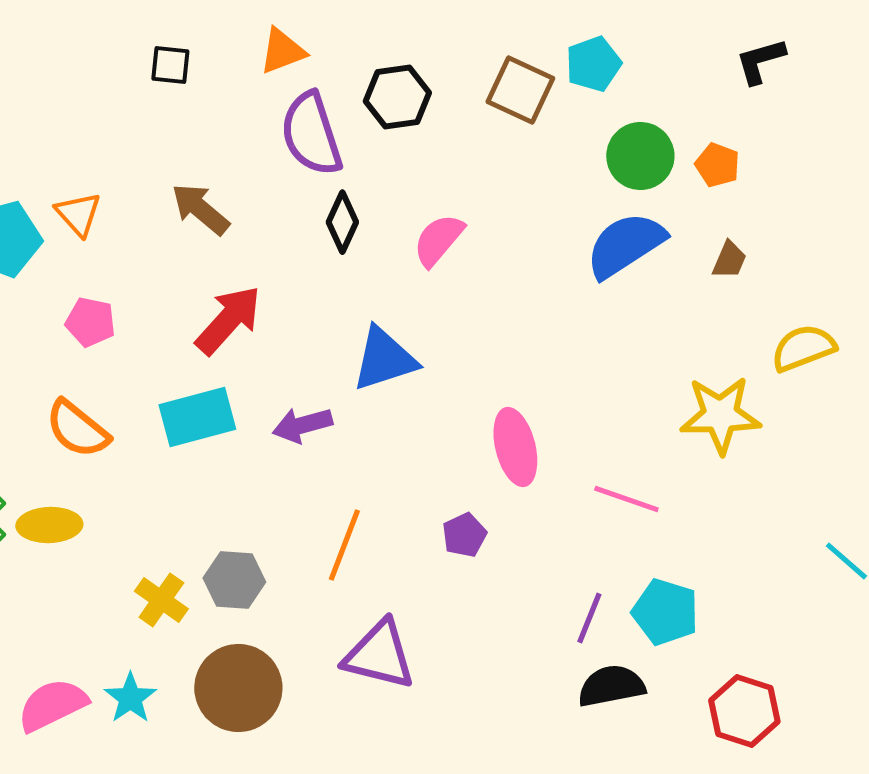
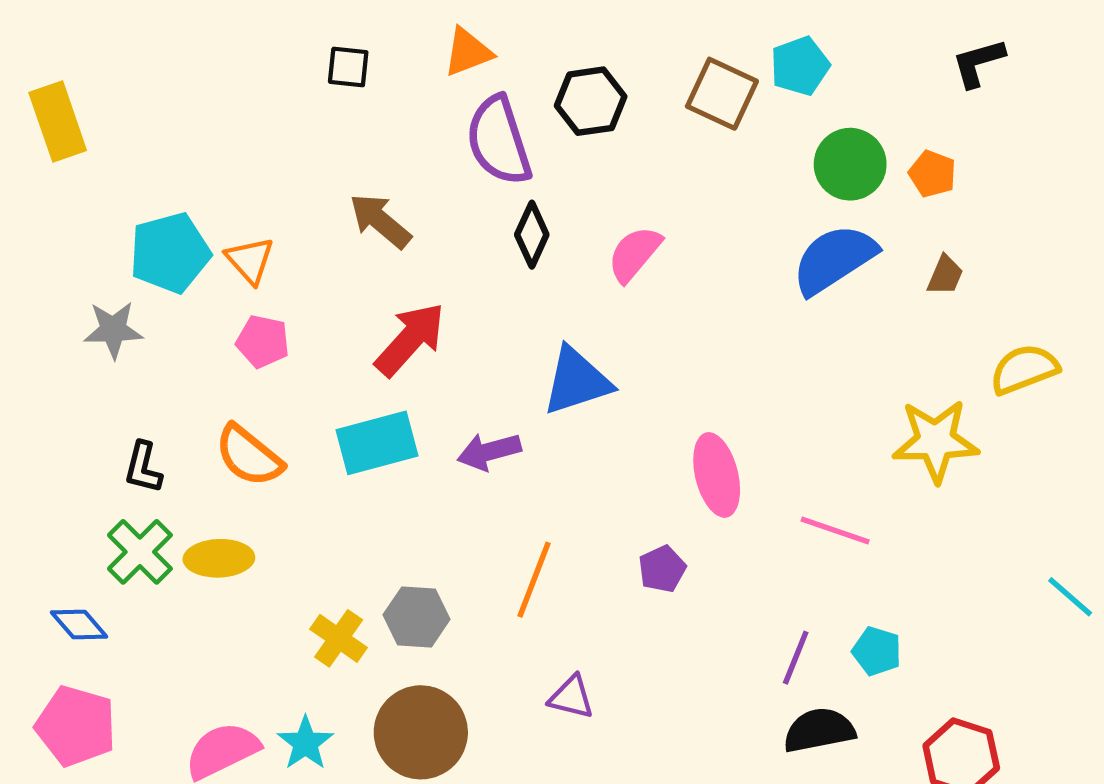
orange triangle: (78, 214) -> (250, 260), moved
cyan pentagon: (665, 612) -> (877, 651), size x0.7
purple triangle: (379, 655) -> (571, 697), size x0.6

